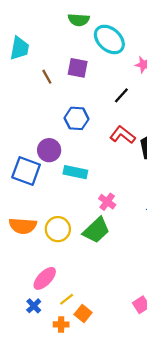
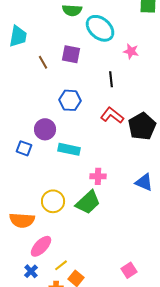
black line: (121, 95) -> (111, 79), turned -49
blue square: (26, 171) -> (24, 148), size x0.6
pink cross: (107, 202) -> (98, 176), turned -35
orange semicircle: (23, 226) -> (22, 220), moved

